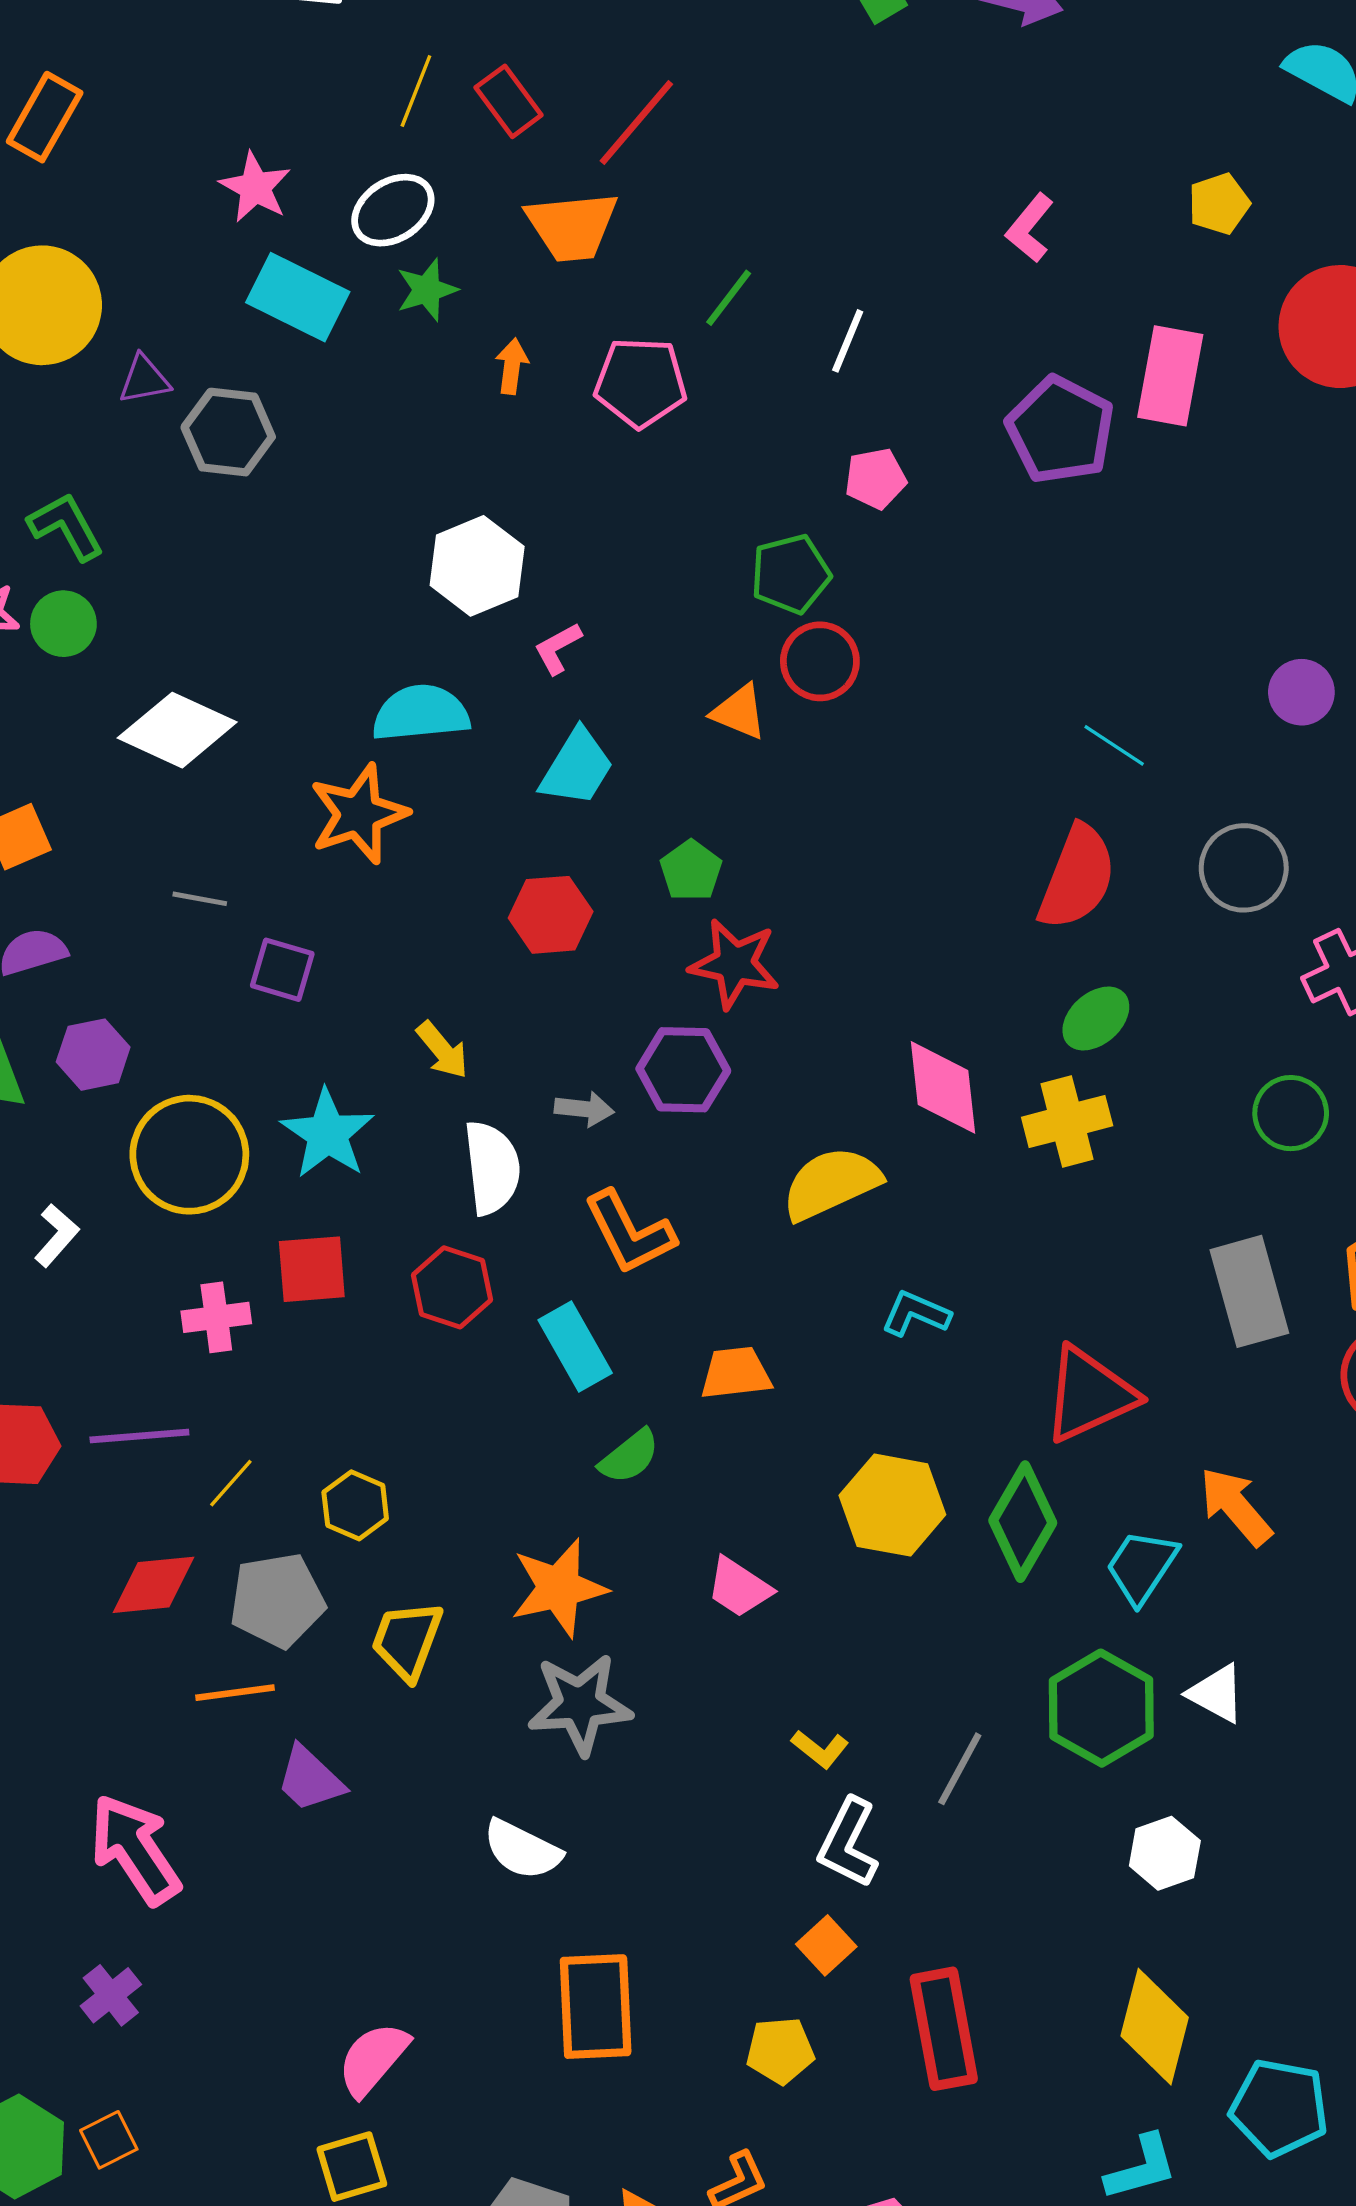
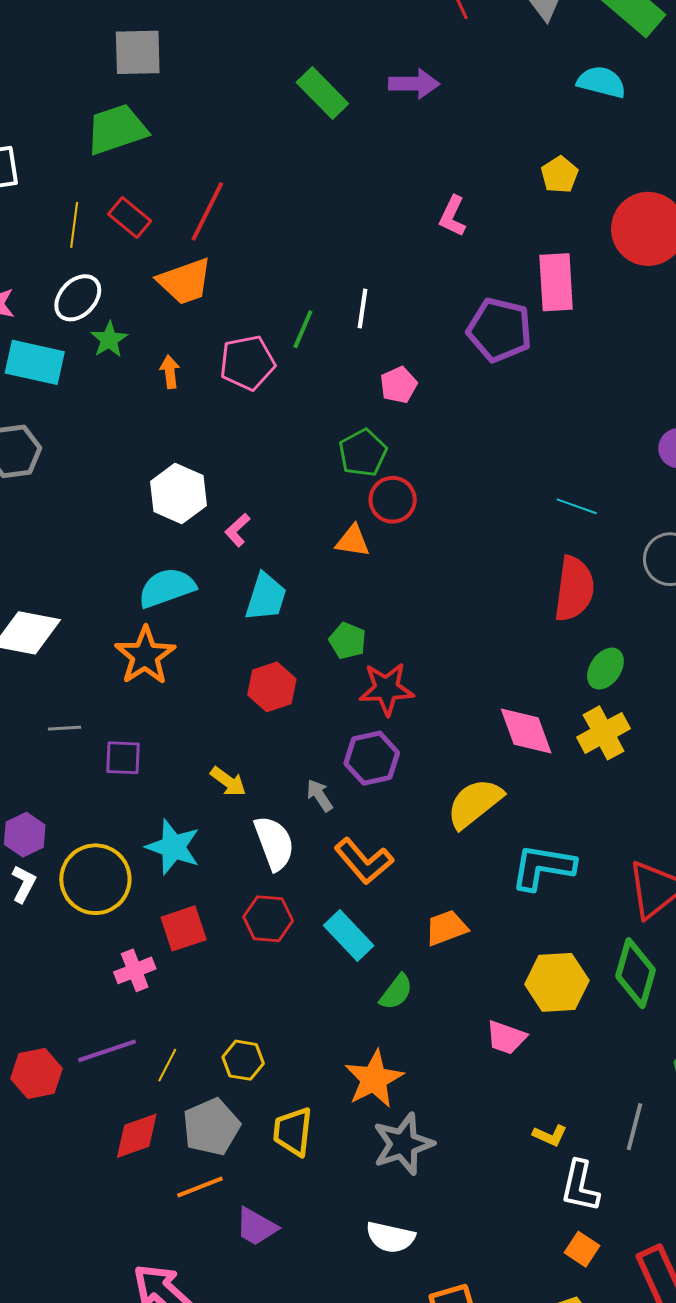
green line: (729, 298) -> (303, 329), moved
gray arrow: (584, 1109) -> (320, 795), turned -116
white L-shape: (56, 1235) -> (24, 884), moved
cyan L-shape: (916, 1314) -> (543, 867), size x1.6
pink trapezoid: (739, 1587) -> (506, 1037), moved

